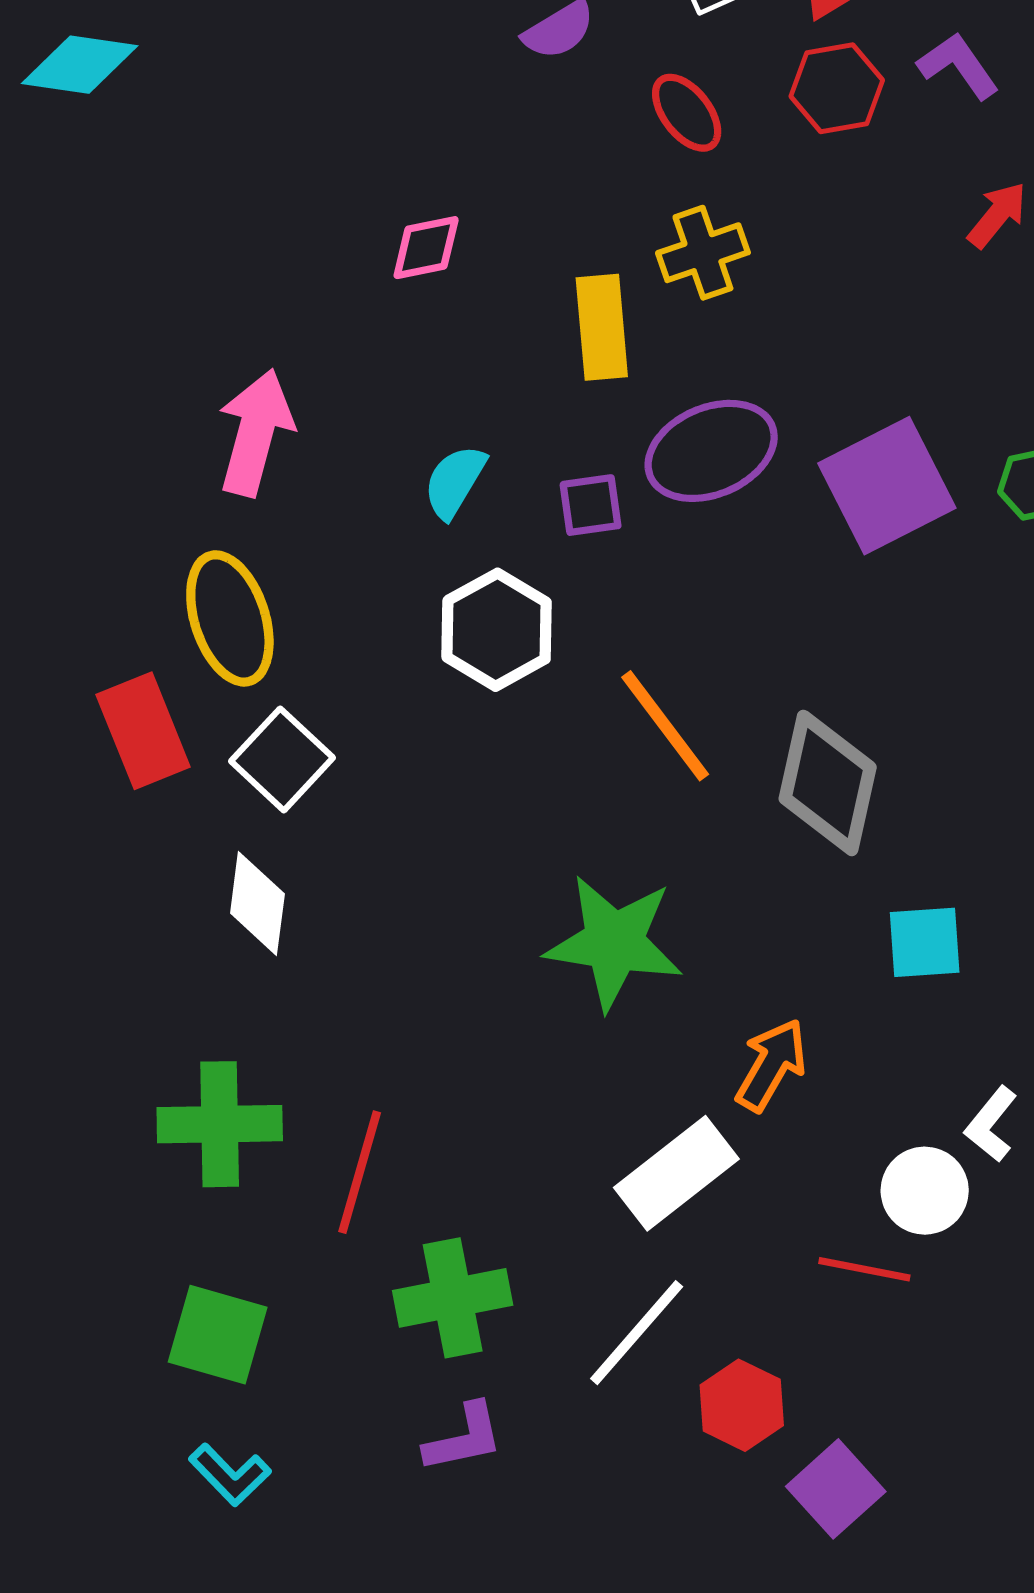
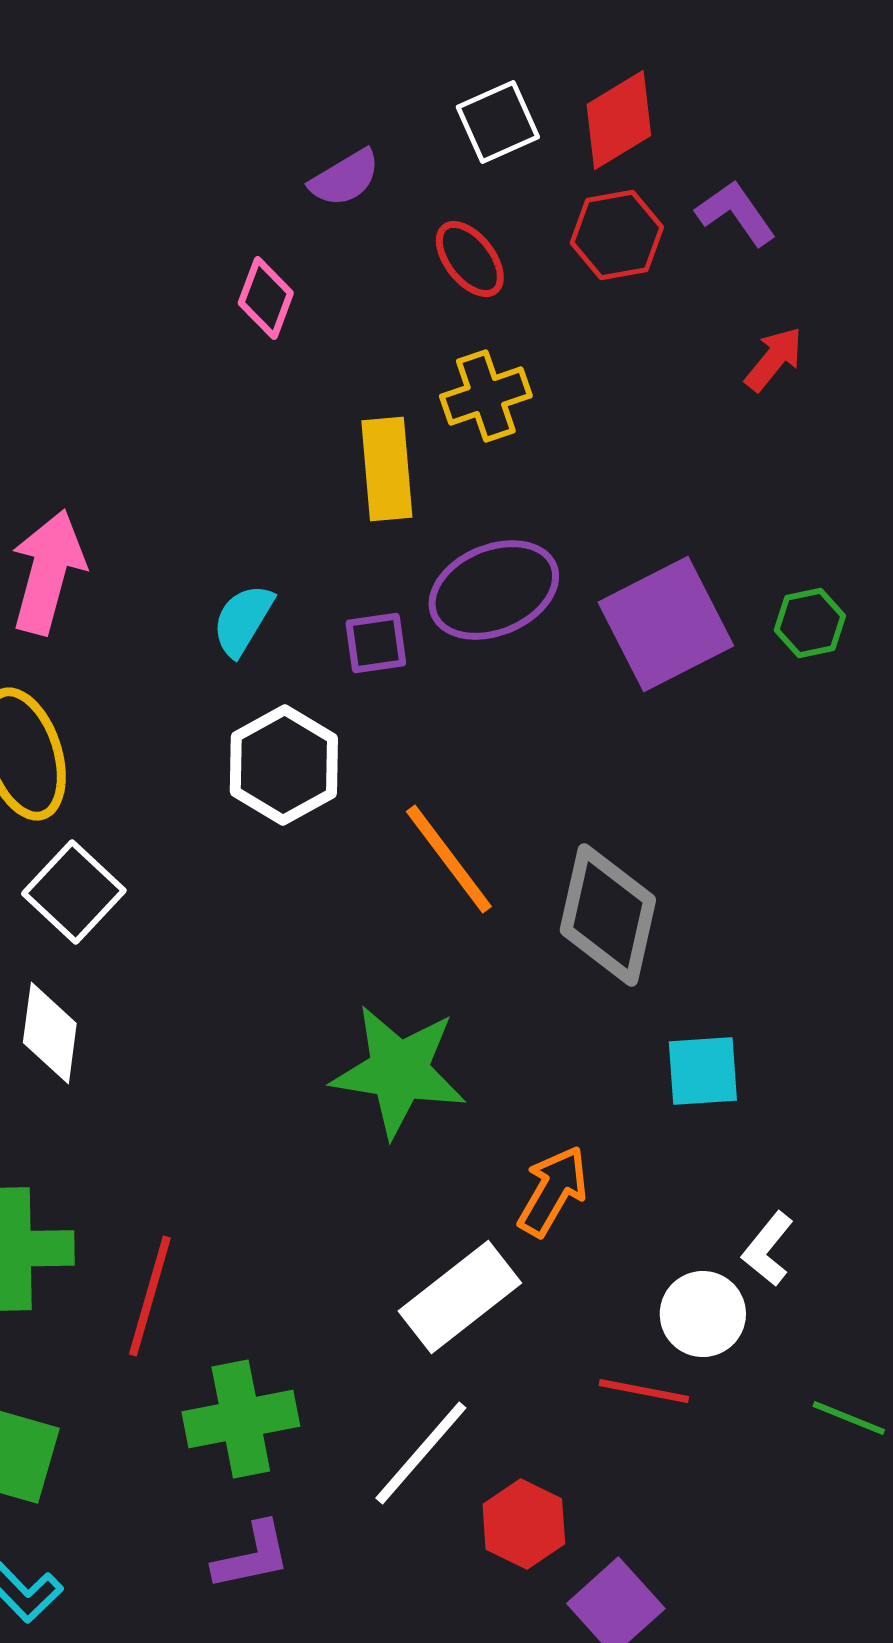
pink diamond: (426, 248) -> (266, 298), moved, turned -58

